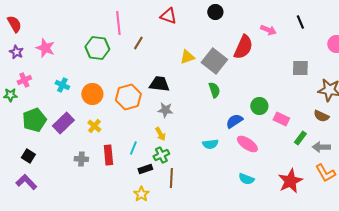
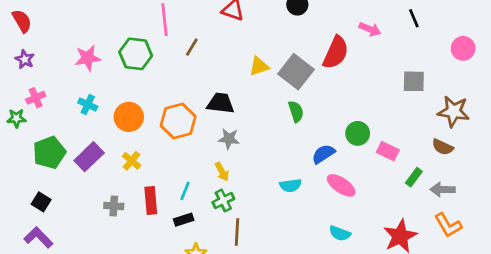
pink star: (45, 48) -> (88, 58), moved, turned -30
black rectangle: (145, 169) -> (184, 220), moved

